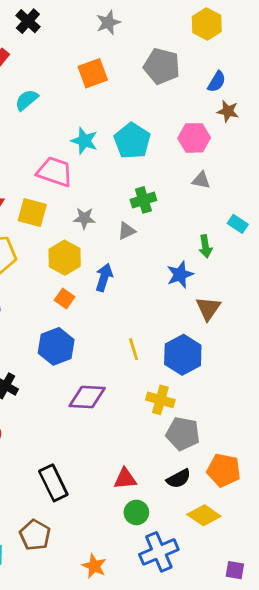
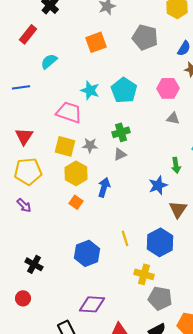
green cross: (143, 200) -> (121, 132), moved
yellow square: (32, 213) -> (65, 146), moved
blue hexagon: (56, 346) -> (87, 253), moved
purple diamond: (87, 397) -> (92, 304), moved

